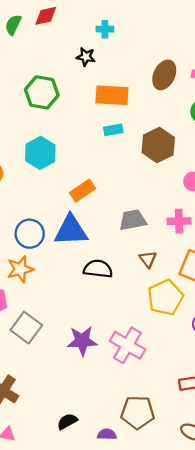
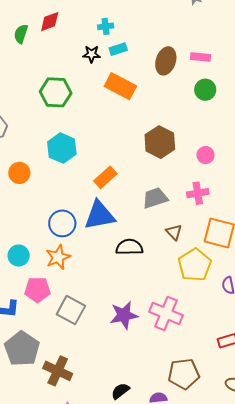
orange rectangle: (112, 95) -> (120, 86), turned 32
cyan rectangle: (113, 130) -> (118, 49), moved
brown hexagon: (158, 145) -> (160, 142), moved

